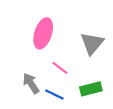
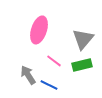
green rectangle: (91, 89) -> (82, 65), moved

